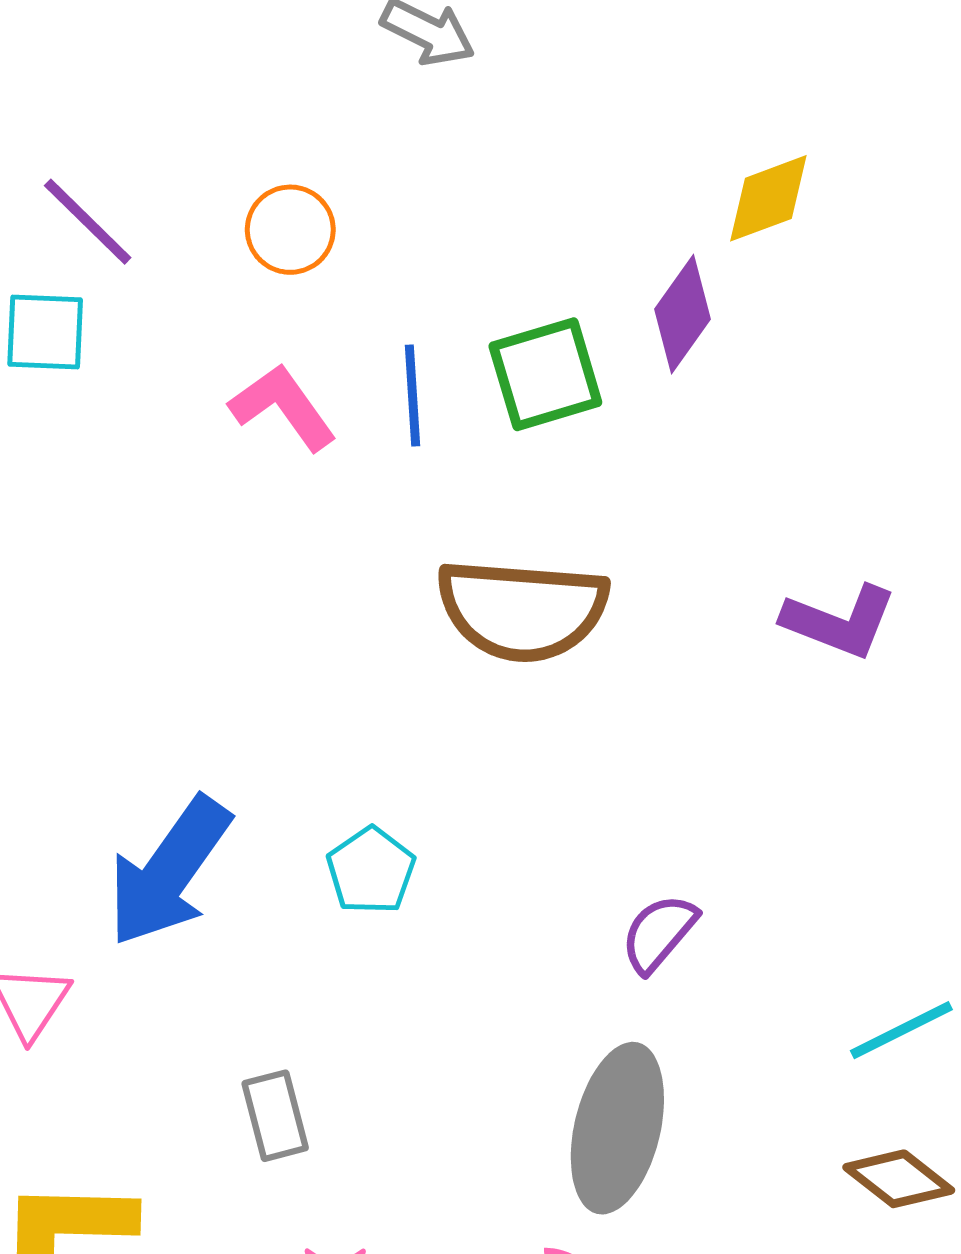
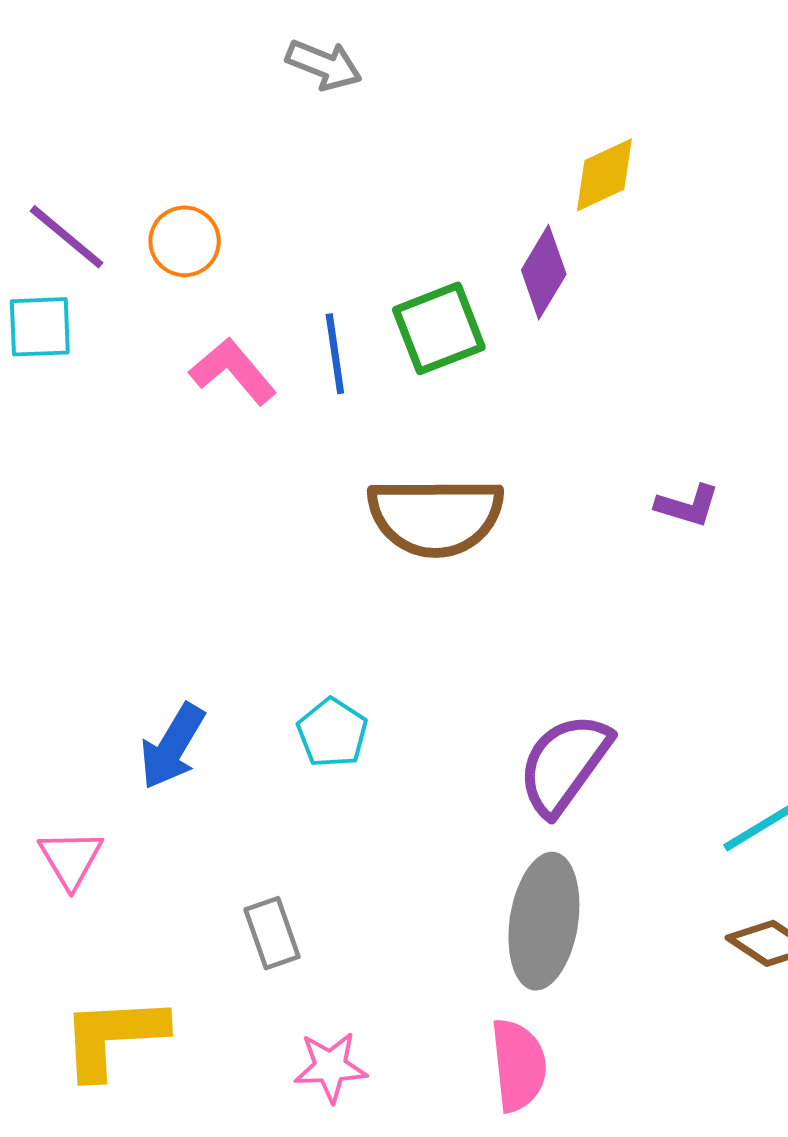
orange circle: (290, 230) -> (185, 241), moved
purple L-shape: (839, 621) -> (687, 506), size x0.7
blue arrow: (169, 872) -> (172, 746), size x0.7
purple semicircle: (659, 933) -> (564, 764), size x1.6

